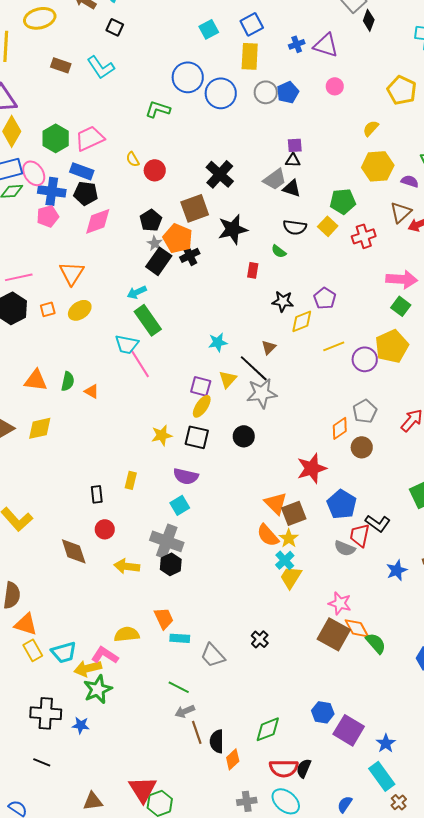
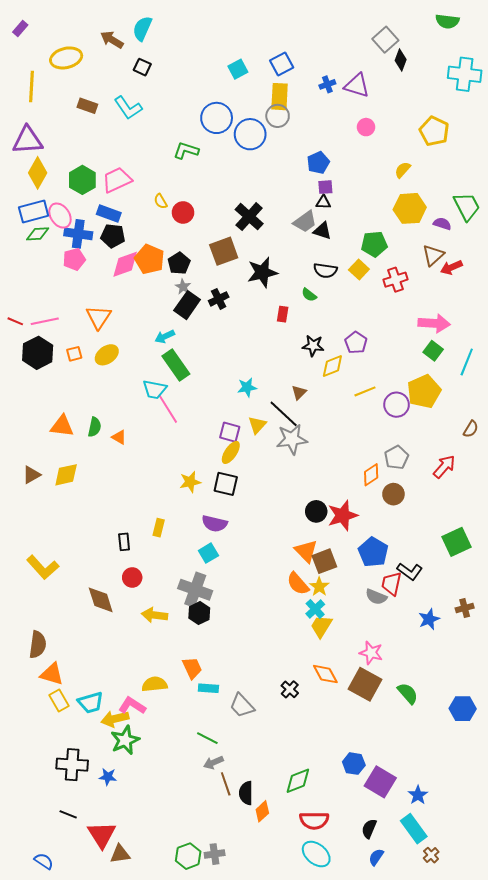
gray circle: (266, 92) -> (278, 116), moved
blue pentagon: (288, 92) -> (318, 163), moved
orange pentagon: (178, 238) -> (149, 259), moved
black circle: (244, 436) -> (316, 511), moved
orange diamond: (357, 628) -> (325, 674), moved
black semicircle: (304, 768) -> (369, 829), moved
red triangle: (143, 789) -> (102, 835), moved
gray cross: (247, 801) -> (215, 854), moved

